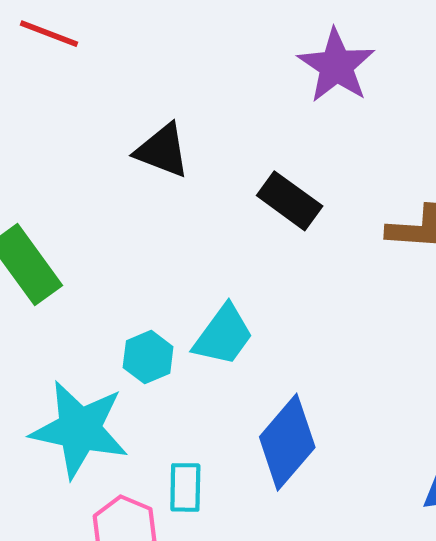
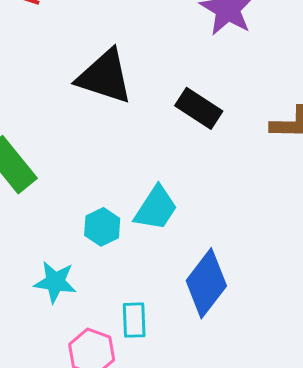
black triangle: (162, 151) -> (105, 77), size x1.4
cyan star: (79, 429) -> (55, 282), size x0.6

